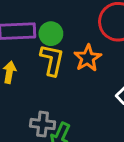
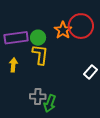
orange star: (88, 58) -> (63, 30), moved

